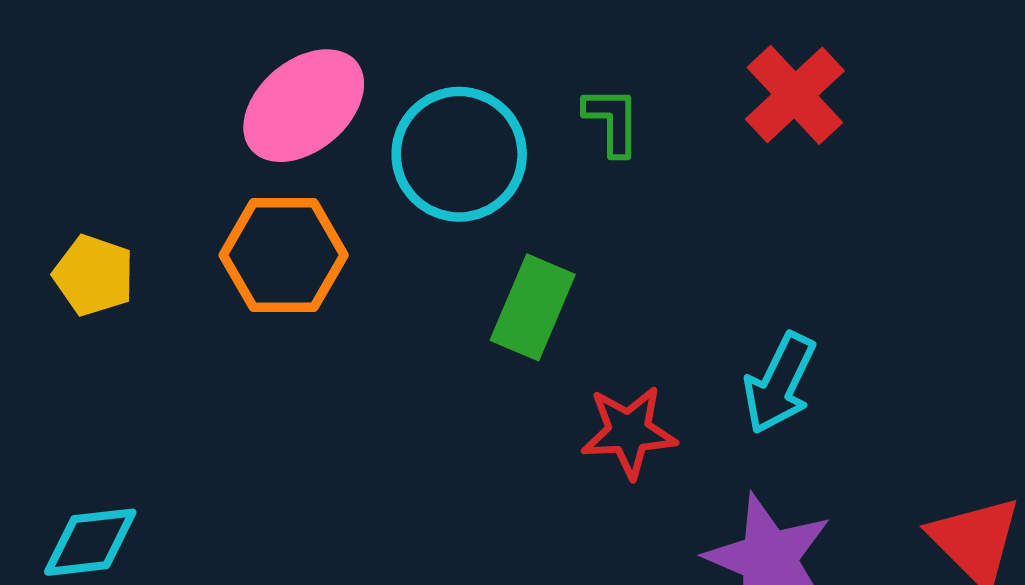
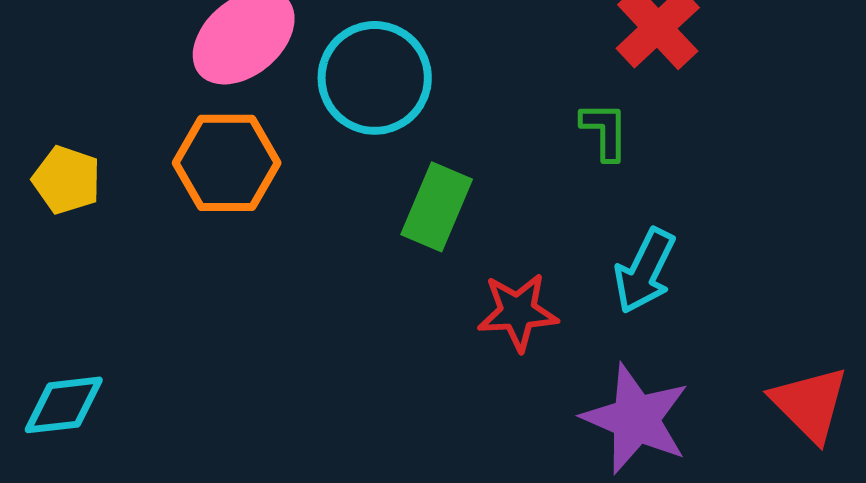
green L-shape: (612, 121) -> (605, 131), moved

